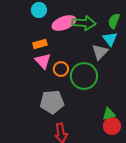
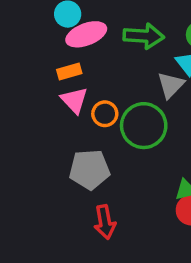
pink ellipse: (64, 23) -> (86, 34), moved

